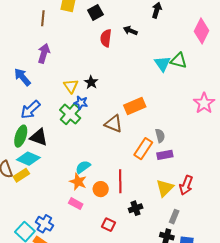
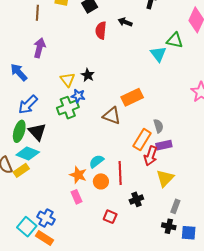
green triangle: (179, 61) -> (175, 40), moved
green cross: (70, 114) -> (68, 108), turned 30
black triangle: (39, 137) -> (37, 132), turned 30
cyan semicircle: (83, 167) -> (96, 161), moved
red arrow: (186, 185) -> (151, 156), moved
pink rectangle: (76, 204) -> (77, 197), turned 40

